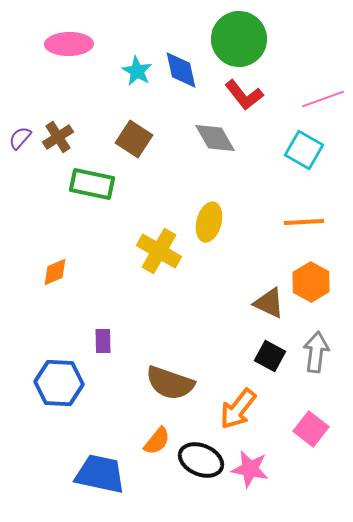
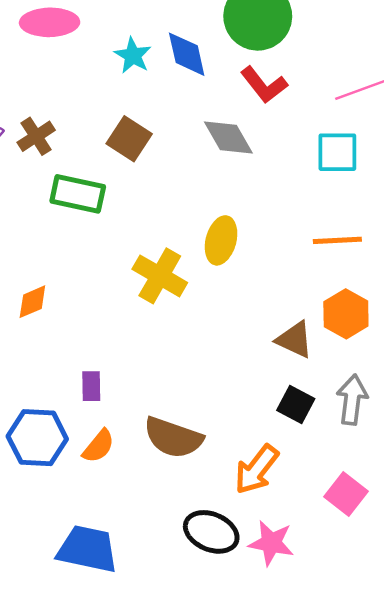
cyan square: (304, 150) -> (337, 152), turned -30
orange semicircle: (157, 441) -> (99, 446), moved

